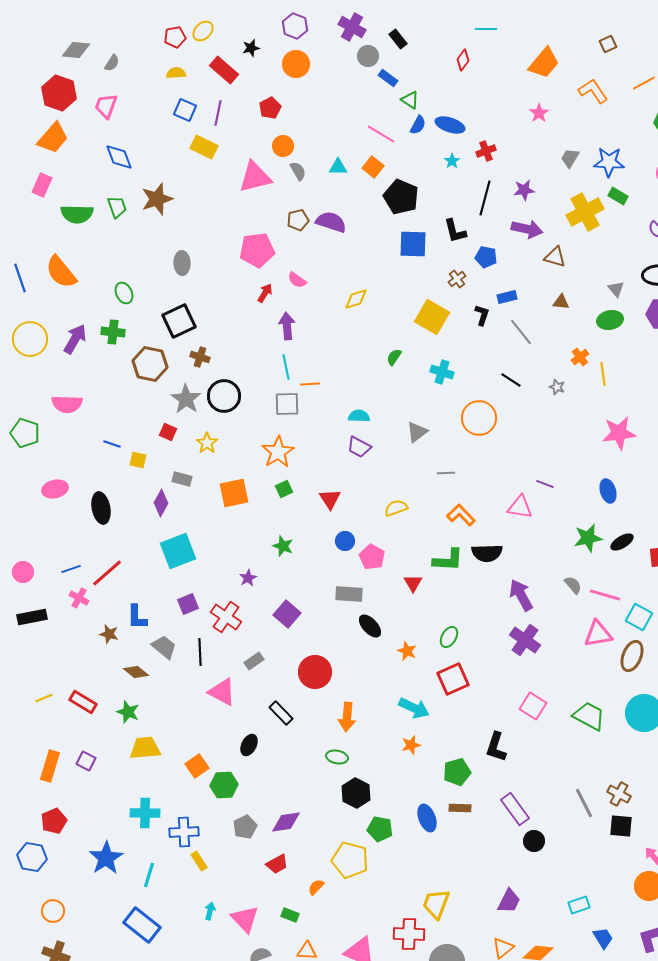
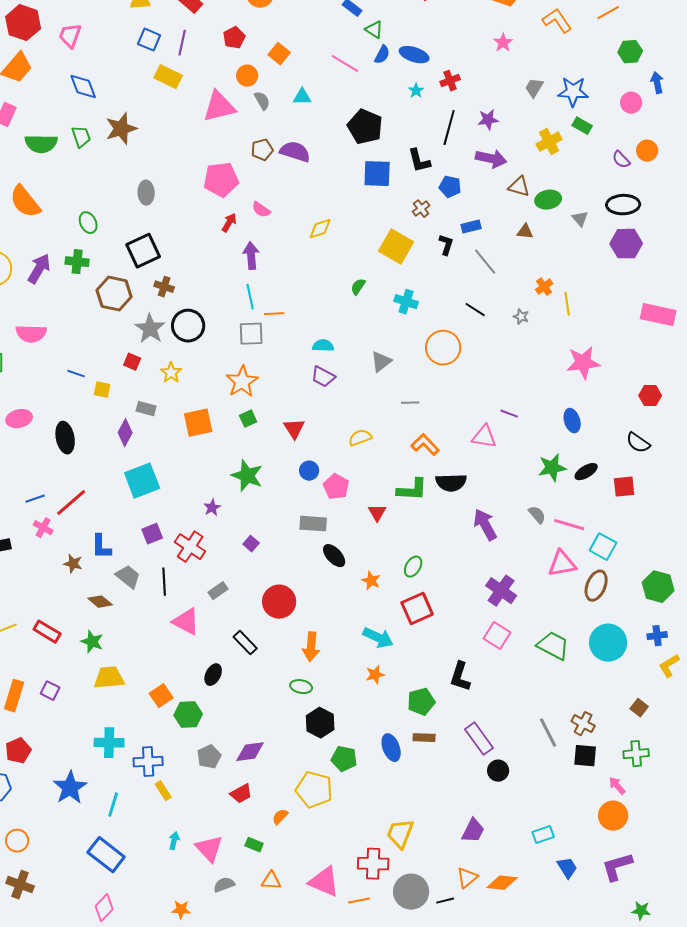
orange square: (373, 167) -> (279, 54), moved
yellow cross: (585, 212) -> (549, 142), size x0.7
green ellipse: (610, 320) -> (548, 200), moved
green star: (283, 546) -> (247, 476), size x1.5
purple square: (287, 614) -> (251, 544), size x0.6
purple cross: (525, 640) -> (501, 591), moved

